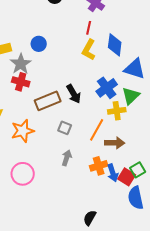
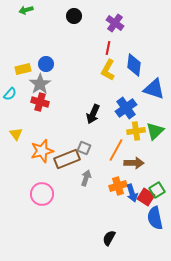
blue circle: (39, 44) -> (46, 64), moved
black arrow: (74, 94) -> (93, 114), turned 54
green triangle: (131, 96) -> (155, 131), moved
brown rectangle: (48, 101) -> (67, 159), moved

